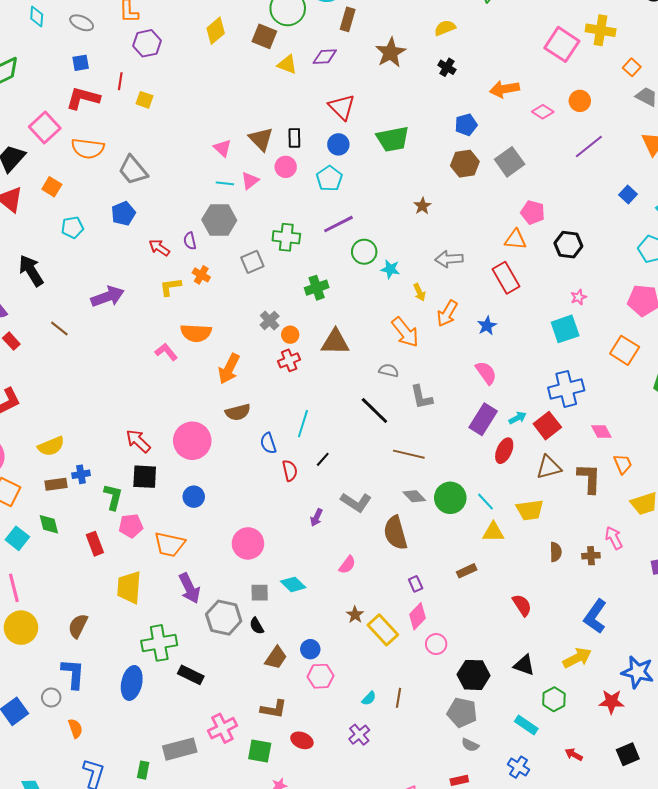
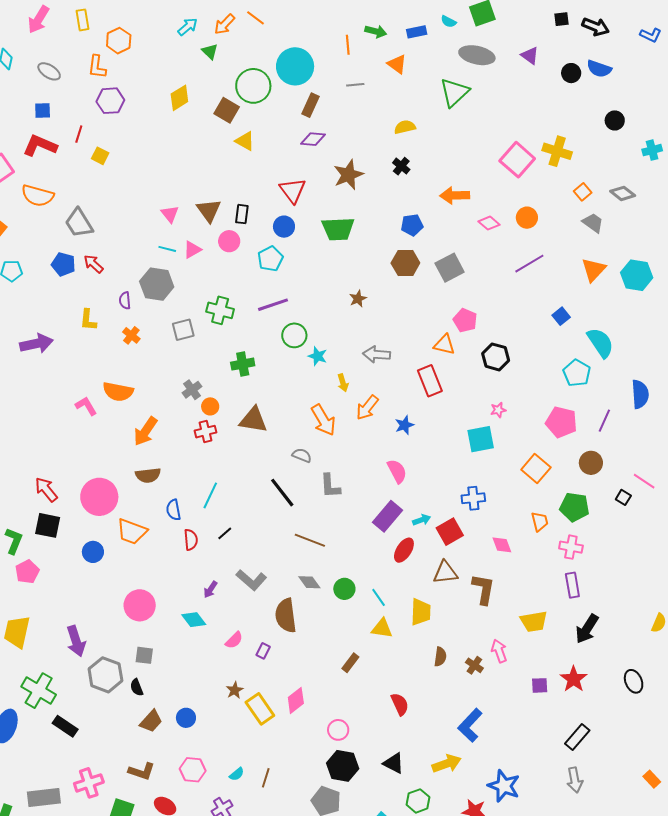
brown star: (391, 53) -> (348, 175), moved
purple diamond: (325, 57) -> (313, 139), moved
blue pentagon: (123, 213) -> (63, 264), turned 30
red arrow: (159, 248) -> (93, 264), moved
yellow L-shape: (170, 287) -> (88, 320), moved, turned -85
blue cross: (566, 389) -> (473, 498), size x0.7
orange trapezoid: (623, 464) -> (540, 521), moved
green circle: (450, 498) -> (344, 589), size x0.7
yellow trapezoid: (530, 510) -> (421, 612), turned -88
pink pentagon: (131, 526) -> (27, 572), turned -30
orange trapezoid: (169, 544) -> (132, 531), moved
brown cross: (591, 556) -> (474, 665), turned 30
brown rectangle: (467, 571) -> (350, 663), turned -36
cyan diamond: (293, 584) -> (194, 620), moved
purple rectangle: (416, 584) -> (263, 651), moved, turned 42
green cross: (159, 643) -> (39, 691), turned 32
pink circle: (436, 644) -> (338, 730), moved
pink hexagon: (321, 676) -> (193, 770), moved

